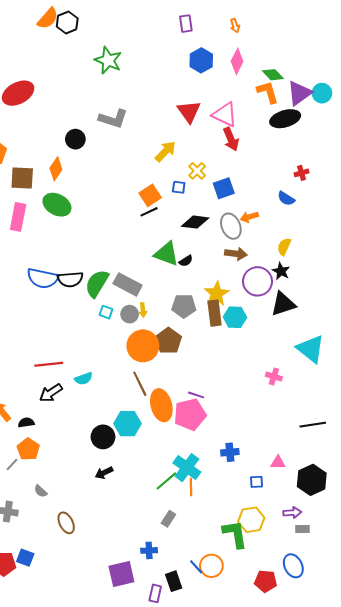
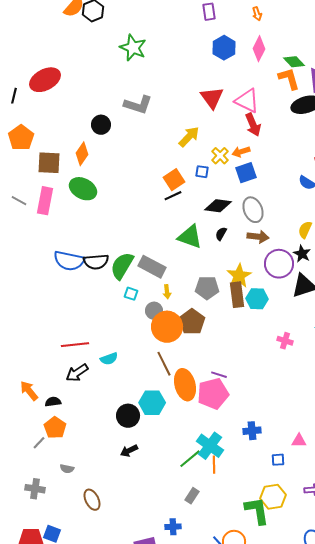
orange arrow: (249, 217) -> (241, 152), moved
black semicircle: (186, 261) -> (221, 234), moved, turned 152
gray circle: (130, 314) -> (154, 311), moved
pink cross: (274, 377) -> (285, 341), moved
gray semicircle: (41, 491) -> (67, 469), turned -32

